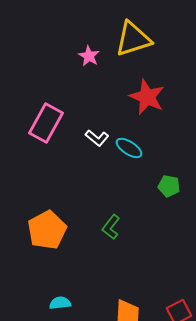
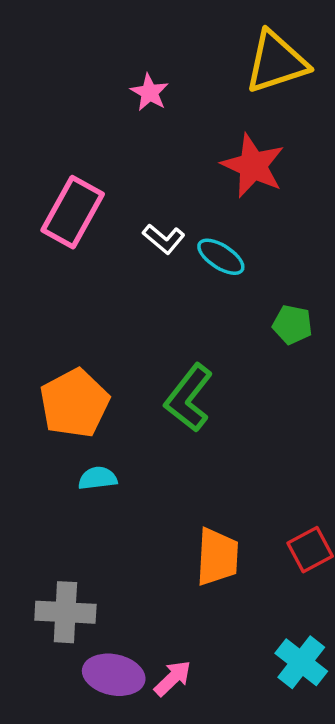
yellow triangle: (133, 39) -> (276, 62), moved
green L-shape: (111, 227) -> (189, 398), size x1.5
cyan semicircle: (60, 303) -> (98, 478), moved

